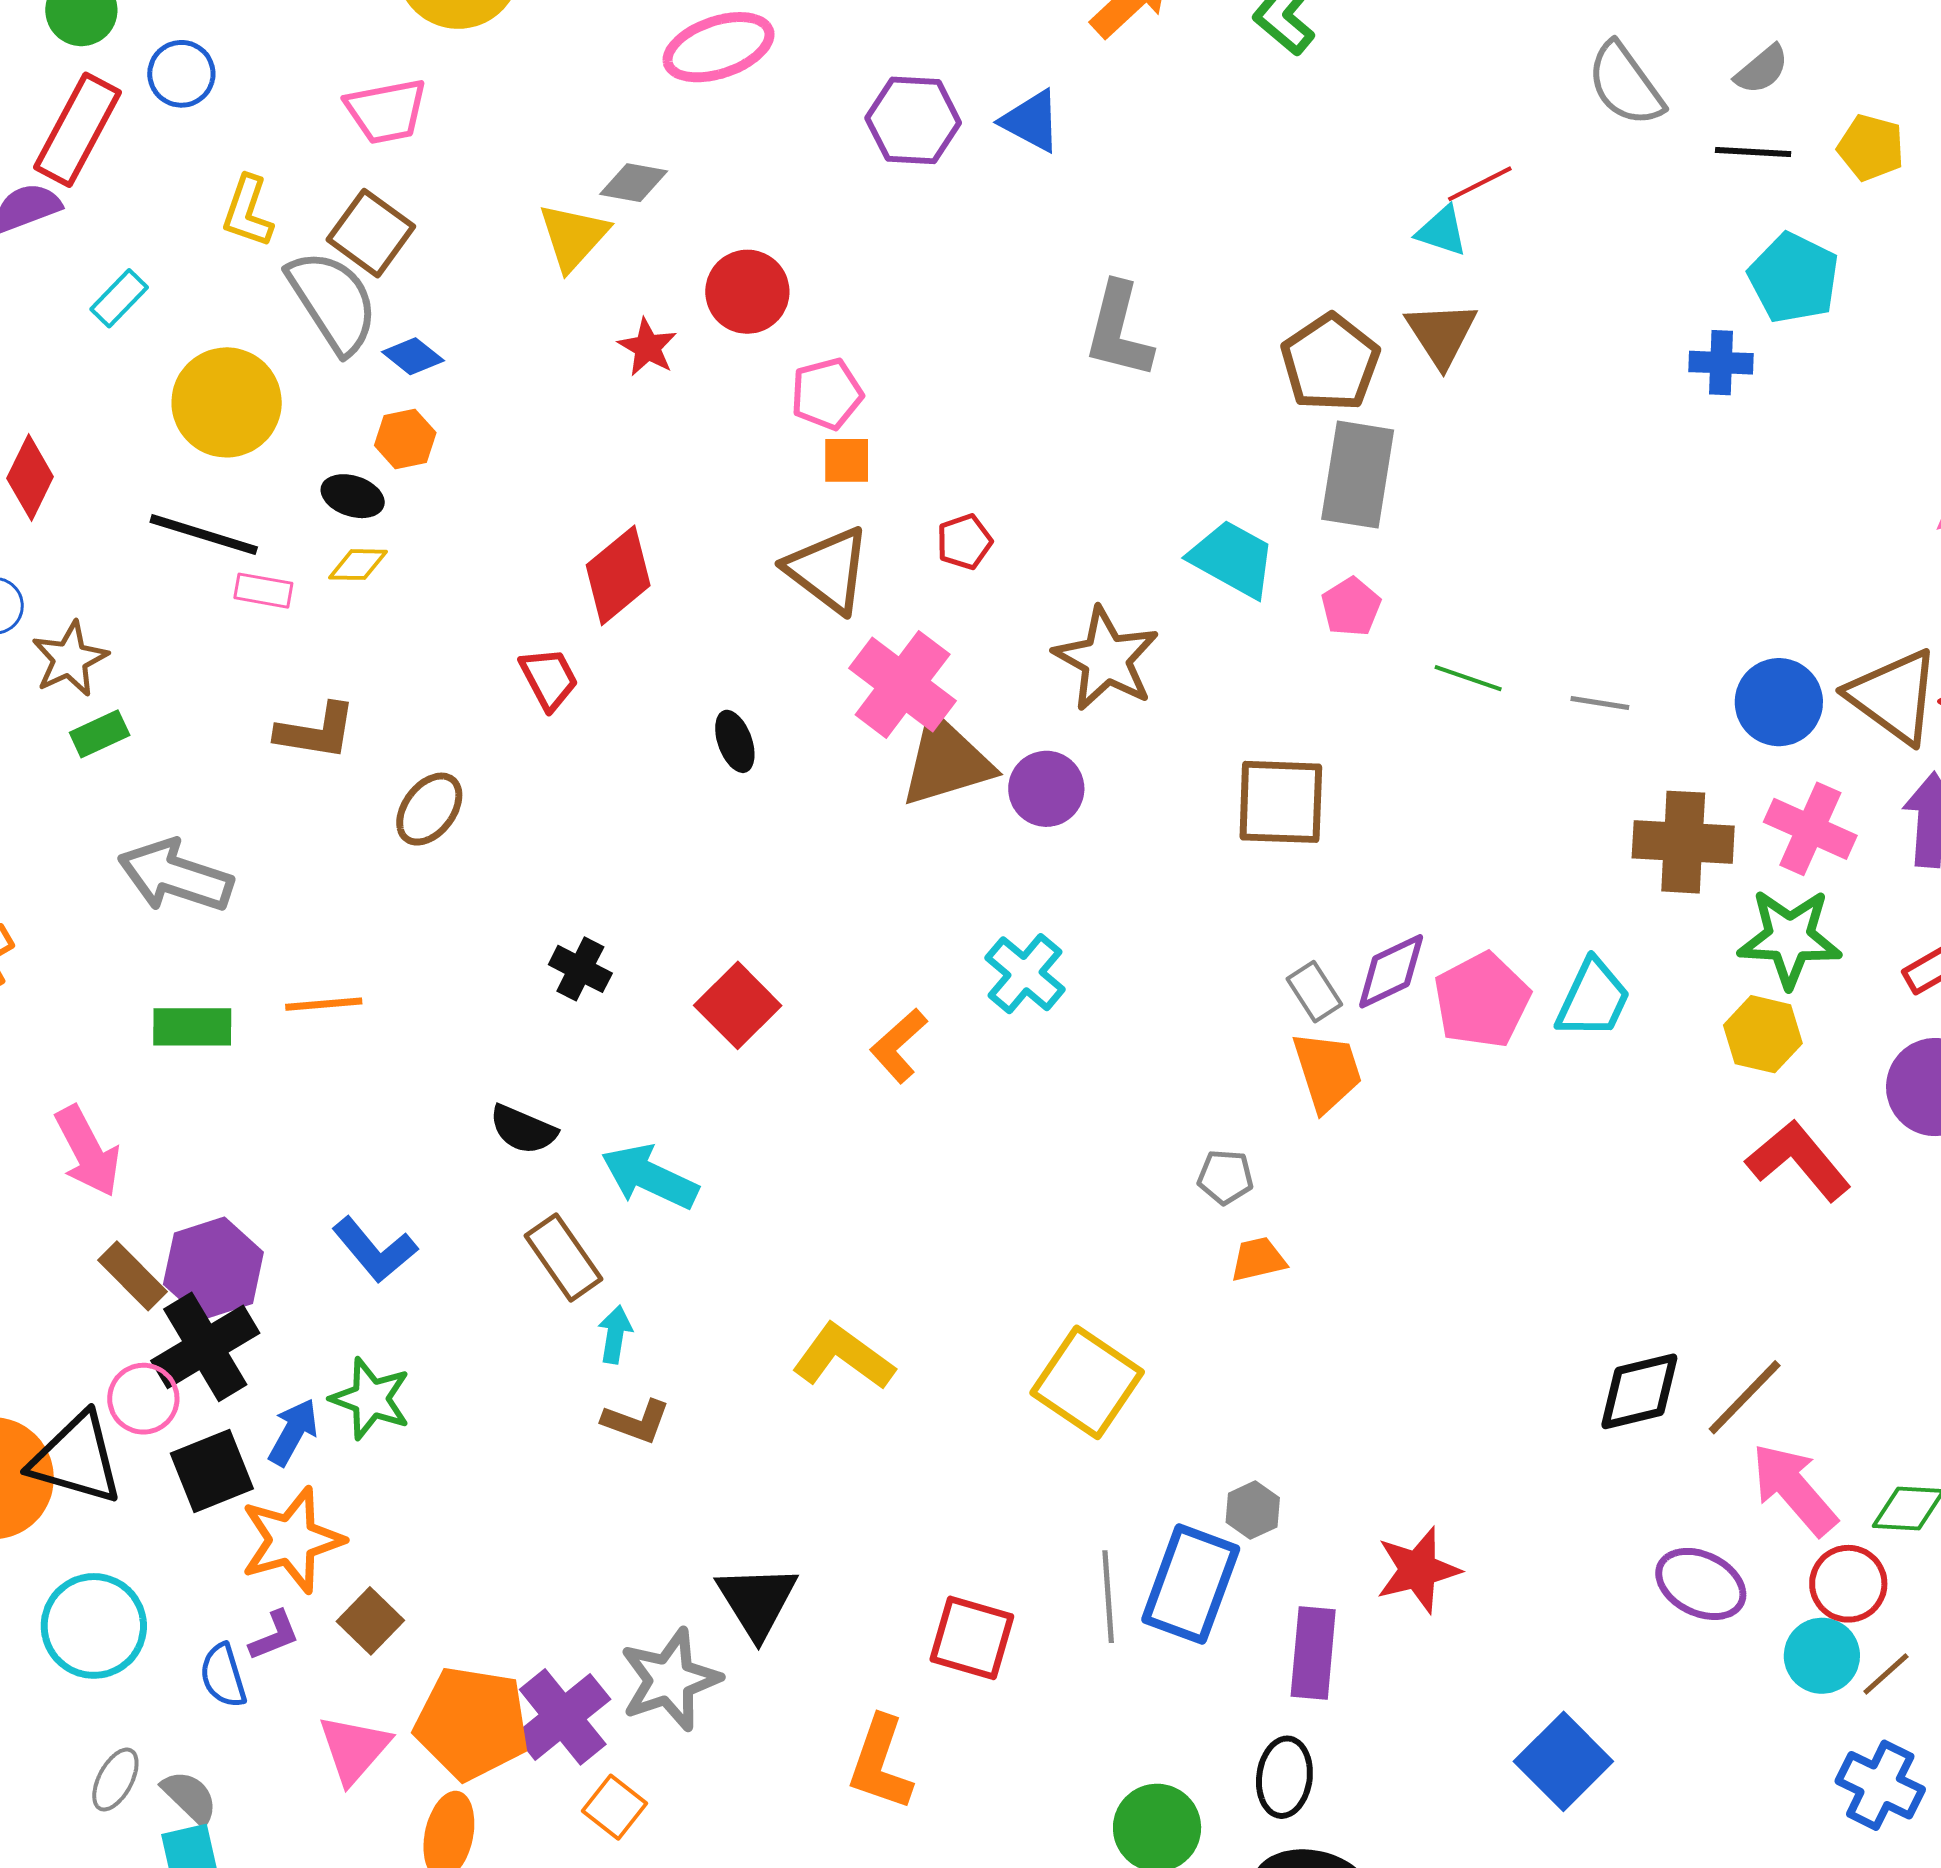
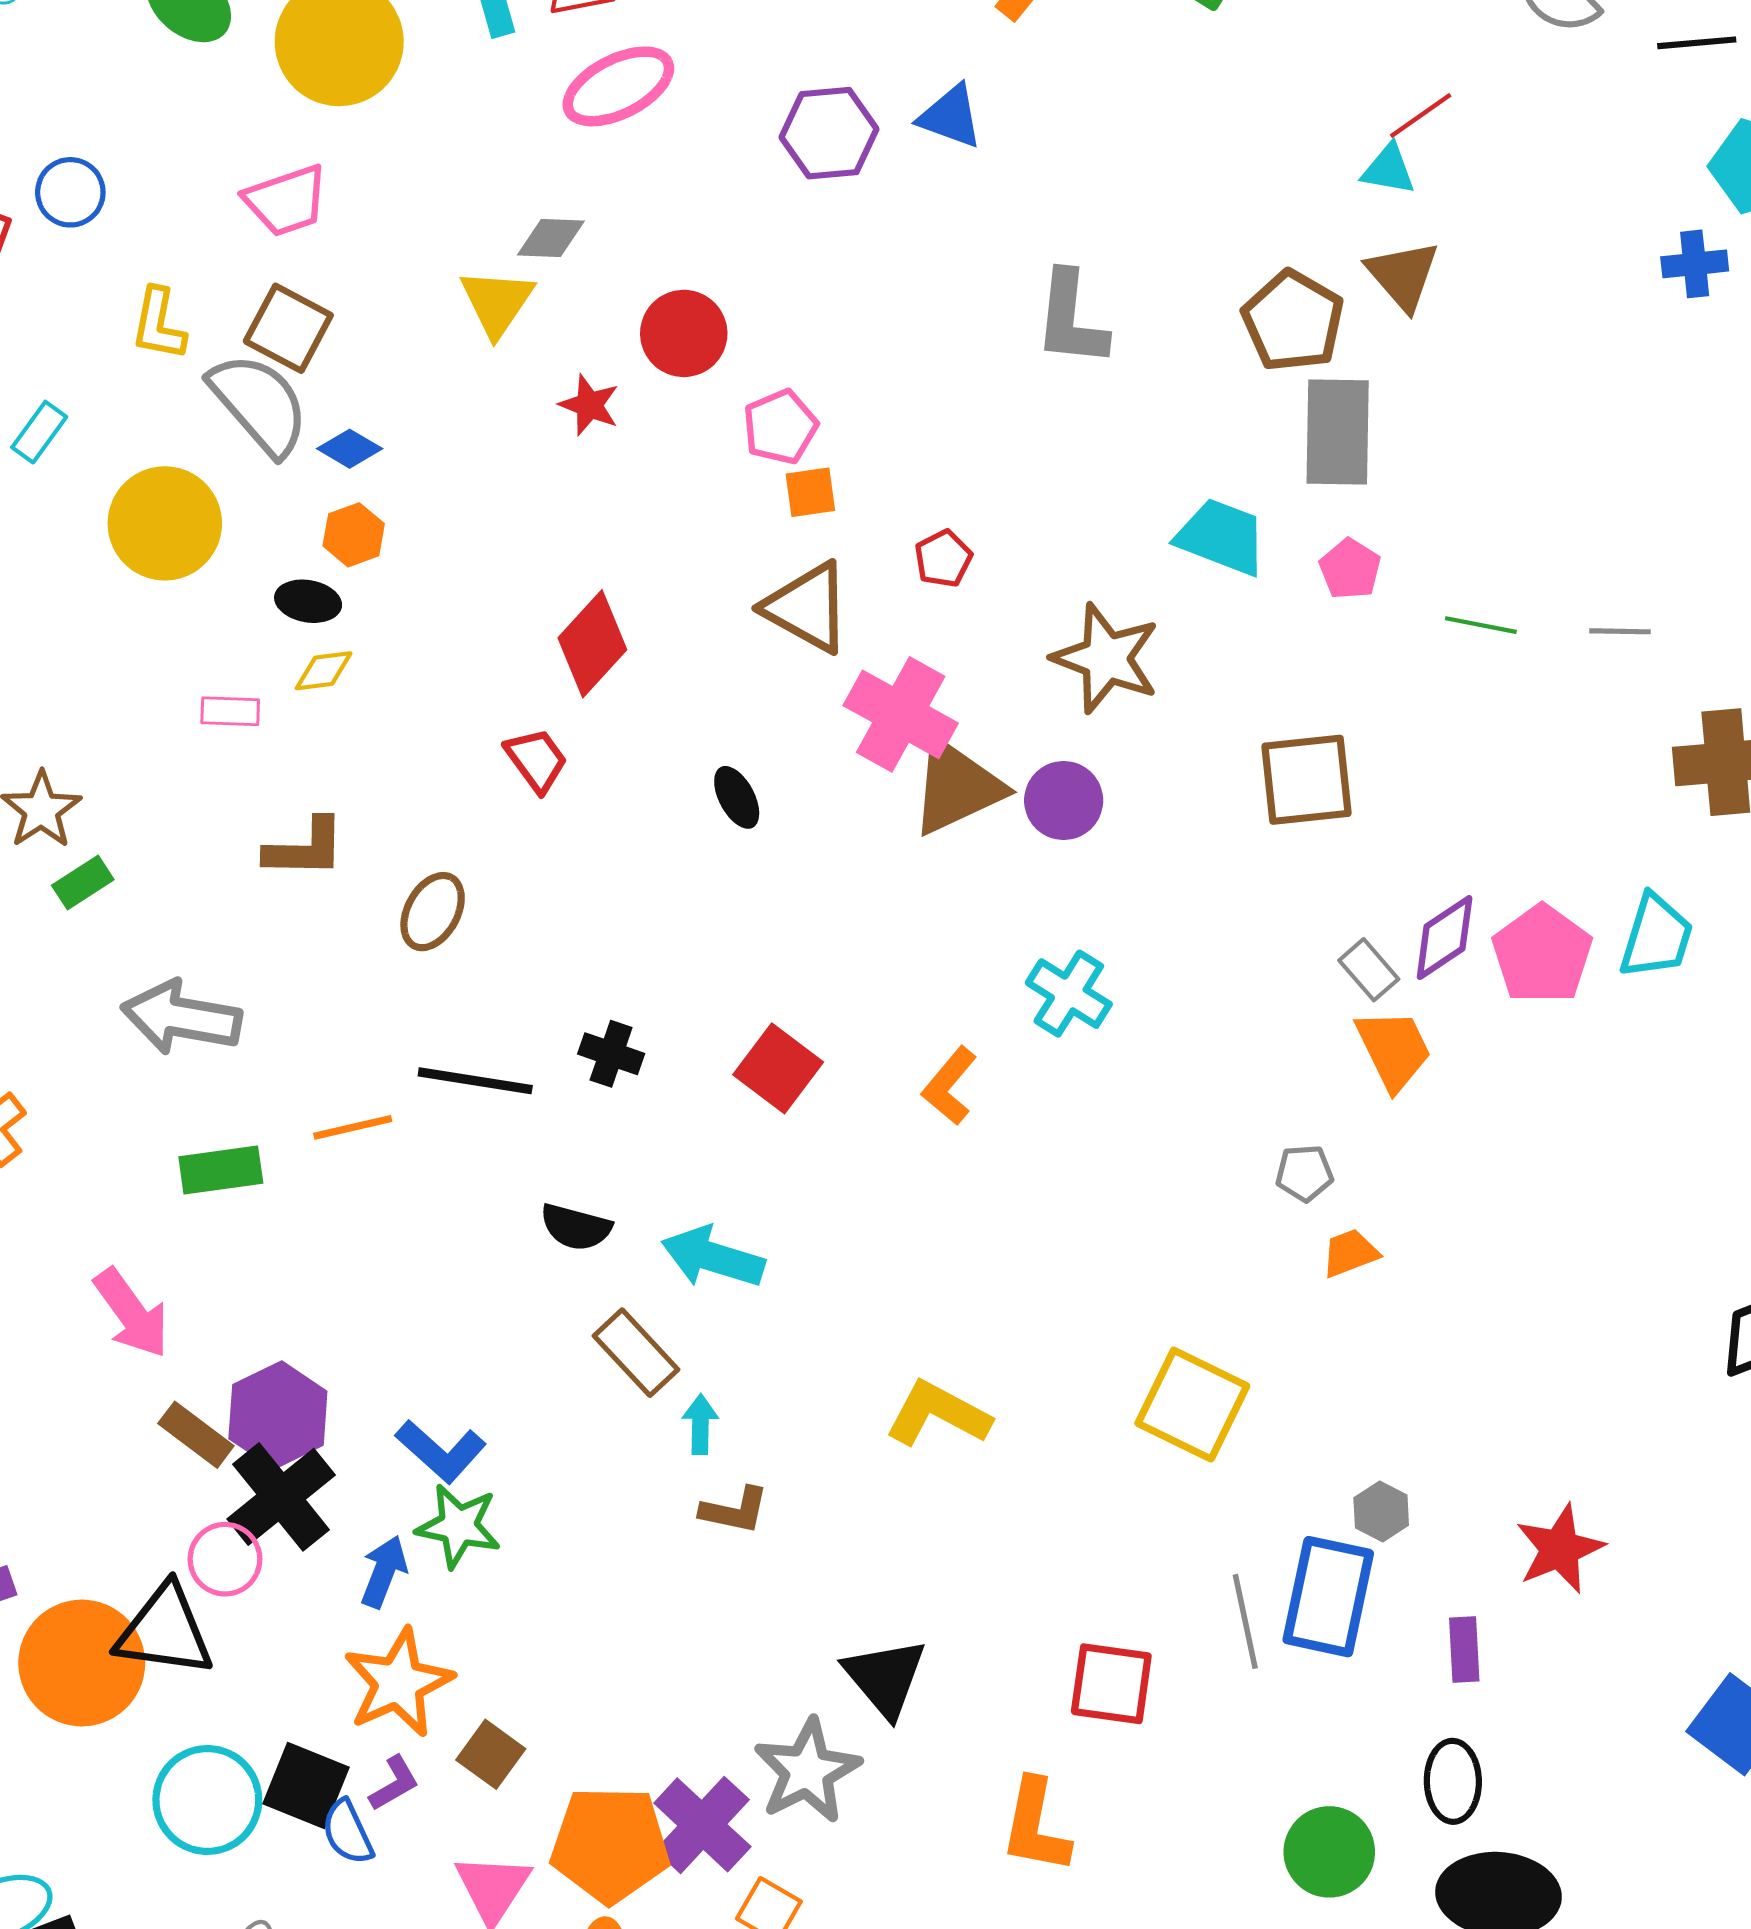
black line: (204, 535) -> (475, 1081), moved
blue L-shape: (375, 1250) -> (441, 1451), moved
black square: (212, 1471) -> (306, 1785), moved, turned -38
purple rectangle: (1313, 1653) -> (1464, 1650), size x0.7

